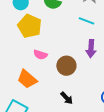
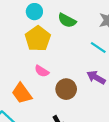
purple arrow: (91, 49) -> (96, 77), turned 102

